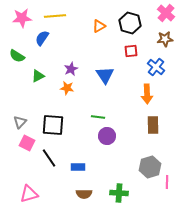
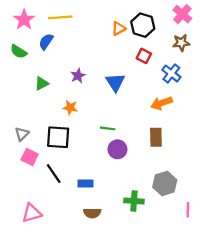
pink star: (22, 18) -> (24, 20), turned -30
orange triangle: (99, 26) -> (119, 28), moved
red square: (131, 51) -> (144, 56), turned 32
green semicircle: (17, 56) -> (19, 51), moved
orange star: (67, 88) -> (70, 108), moved
orange arrow: (147, 94) -> (161, 103), turned 72
brown rectangle: (153, 125) -> (156, 137), moved
pink line: (167, 182) -> (188, 210), moved
green cross: (119, 193) -> (134, 201), moved

